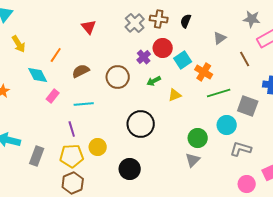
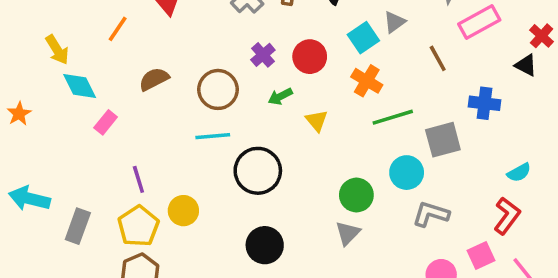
yellow arrow: (19, 44) -> (57, 50), moved
red circle: (163, 48) -> (310, 57), moved
orange line: (56, 55) -> (118, 29), moved
cyan square: (183, 60) -> (363, 38), moved
yellow triangle: (175, 95) -> (317, 121), turned -48
cyan line: (84, 104) -> (213, 136), moved
gray square: (248, 106) -> (443, 140), turned -35
yellow pentagon: (72, 156) -> (138, 226), turned -30
black circle: (130, 169) -> (265, 245), moved

